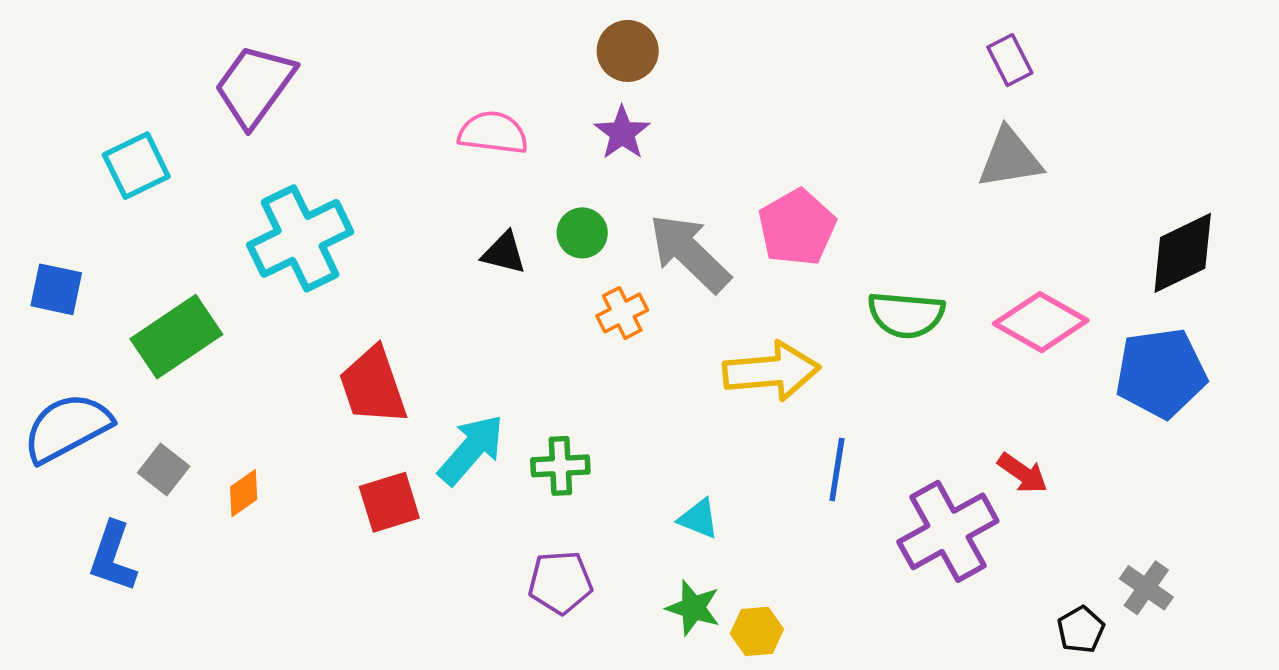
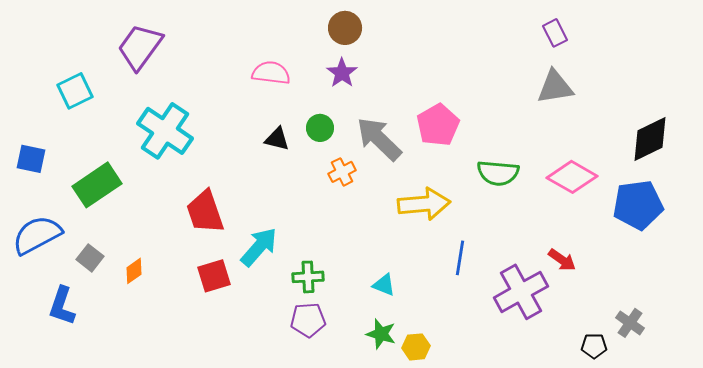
cyan cross: (300, 238) -> (165, 131), turned -30
green cross: (560, 466) -> (308, 277), moved
black pentagon: (1081, 630) -> (594, 346), turned 30

